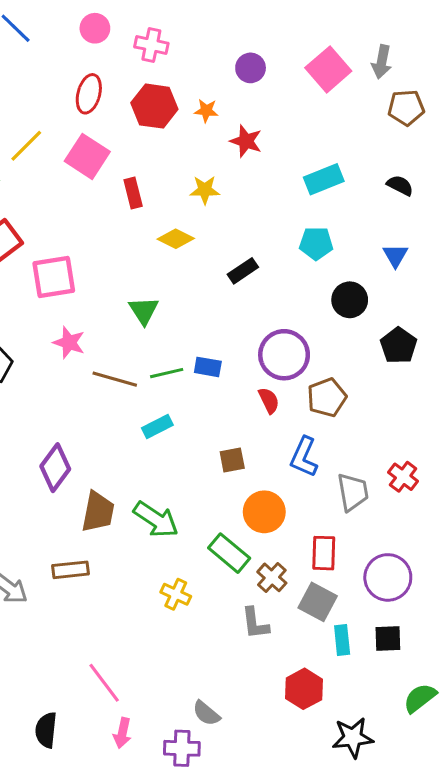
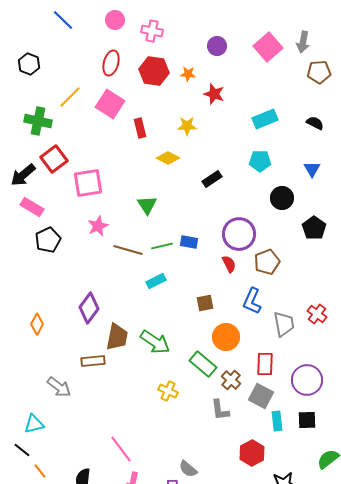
pink star: (69, 343) -> (98, 226), turned 30
brown rectangle: (71, 570) -> (93, 361), moved

